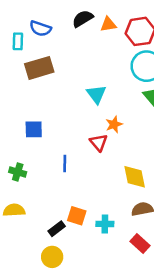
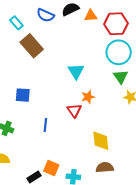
blue semicircle: (40, 28) -> (45, 15), moved
cyan rectangle: (18, 41) -> (16, 23), turned -48
brown rectangle: (39, 68) -> (32, 46), turned 60

